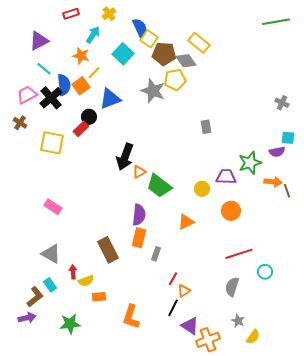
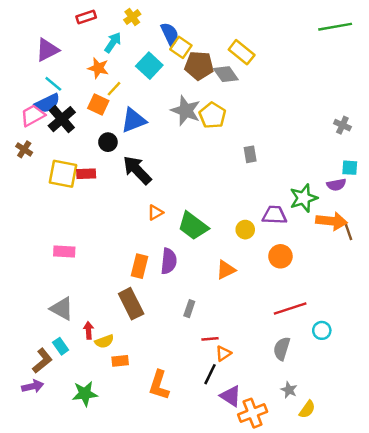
yellow pentagon: (175, 80) -> (212, 115), moved, turned -30
blue semicircle: (64, 85) -> (47, 103), moved, turned 70
orange square: (81, 86) -> (98, 104), turned -30
red rectangle: (81, 129) -> (86, 174), moved, turned 42
black arrow: (125, 157) -> (137, 170), moved, turned 116
orange triangle: (139, 172) -> (155, 213), moved
orange arrow: (273, 182) -> (331, 221), size x1.4
pink rectangle: (53, 207) -> (64, 251), turned -30
orange rectangle: (139, 238) -> (140, 266), moved
red line: (173, 279) -> (210, 339), turned 56

